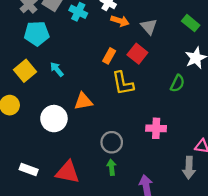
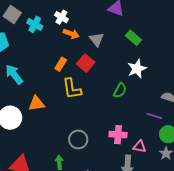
cyan arrow: (57, 69) -> (14, 74), size x1.5
pink cross: (156, 128) -> (118, 135), moved
gray circle: (112, 142) -> (78, 139), moved

